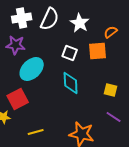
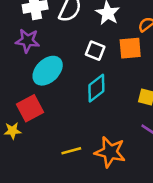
cyan diamond: (71, 83) -> (96, 88), turned 55
yellow line: (36, 132) -> (71, 151), moved

